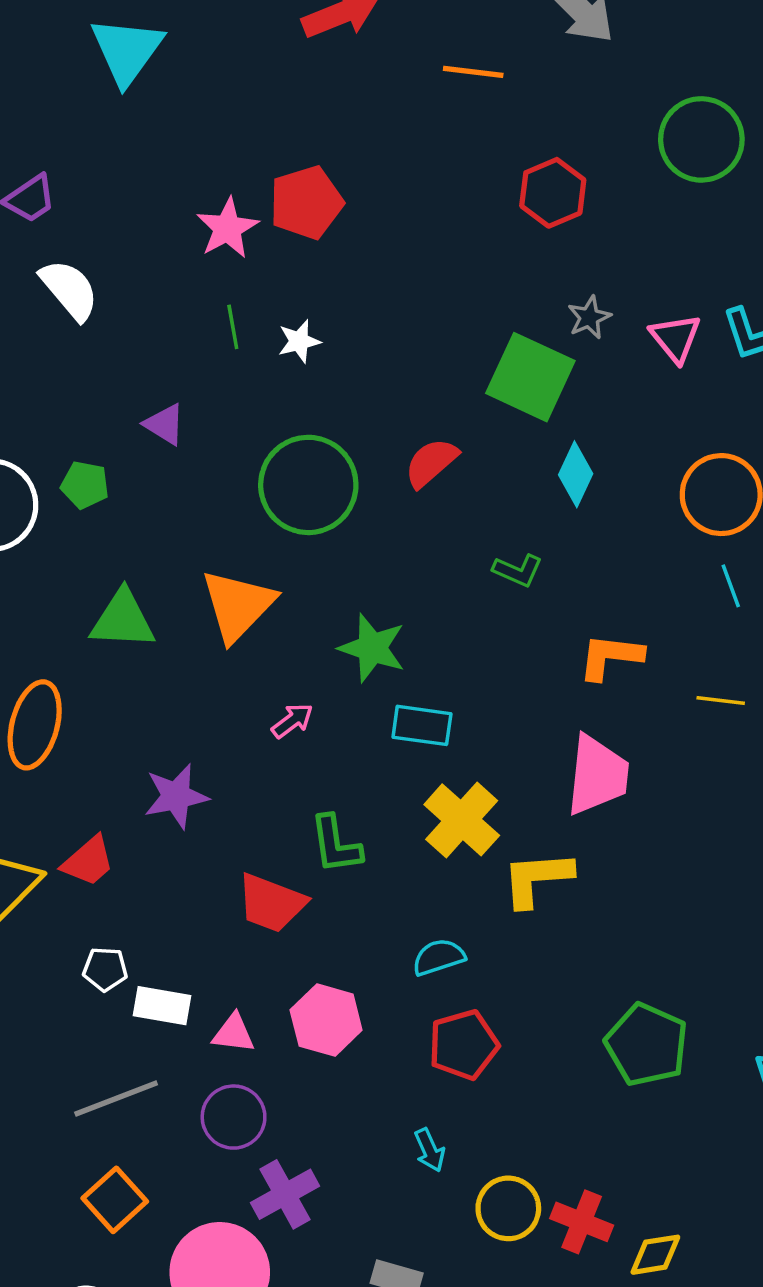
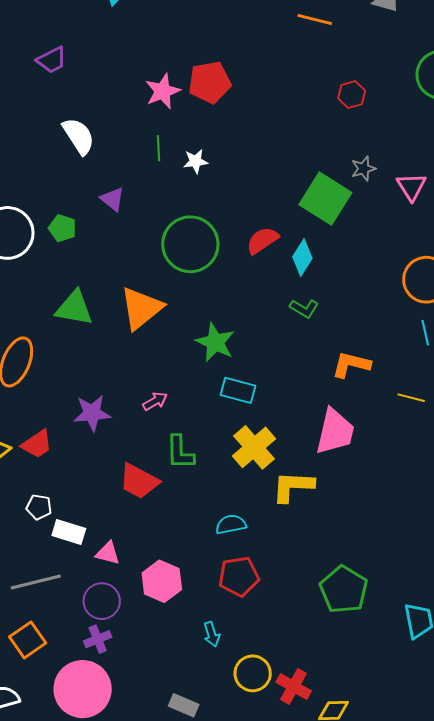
red hexagon: (553, 193) -> (352, 95), size x0.7
white semicircle: (69, 290) -> (79, 136), moved
cyan diamond: (576, 474) -> (302, 257), moved
pink arrow: (292, 721) -> (155, 401), moved
pink hexagon: (326, 1020) -> (162, 581), moved
purple cross: (285, 1194) -> (98, 639), moved, size x0.7

